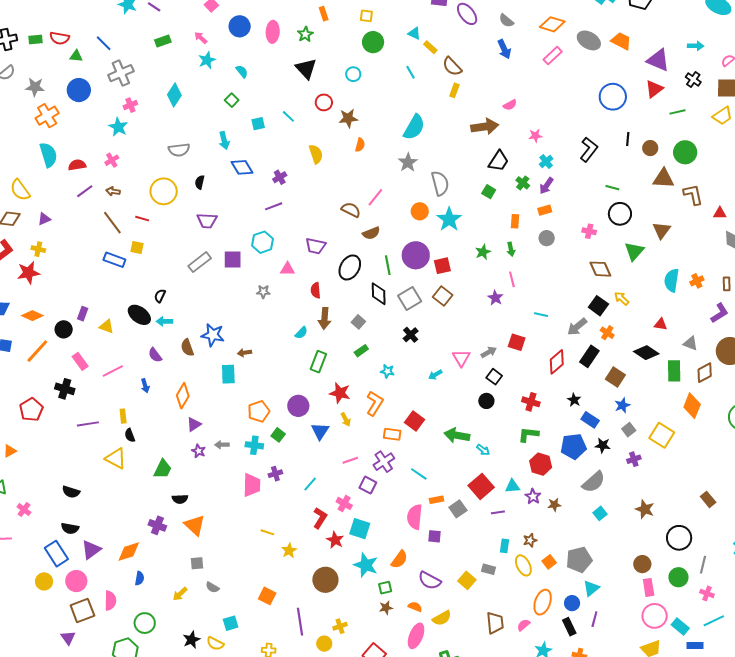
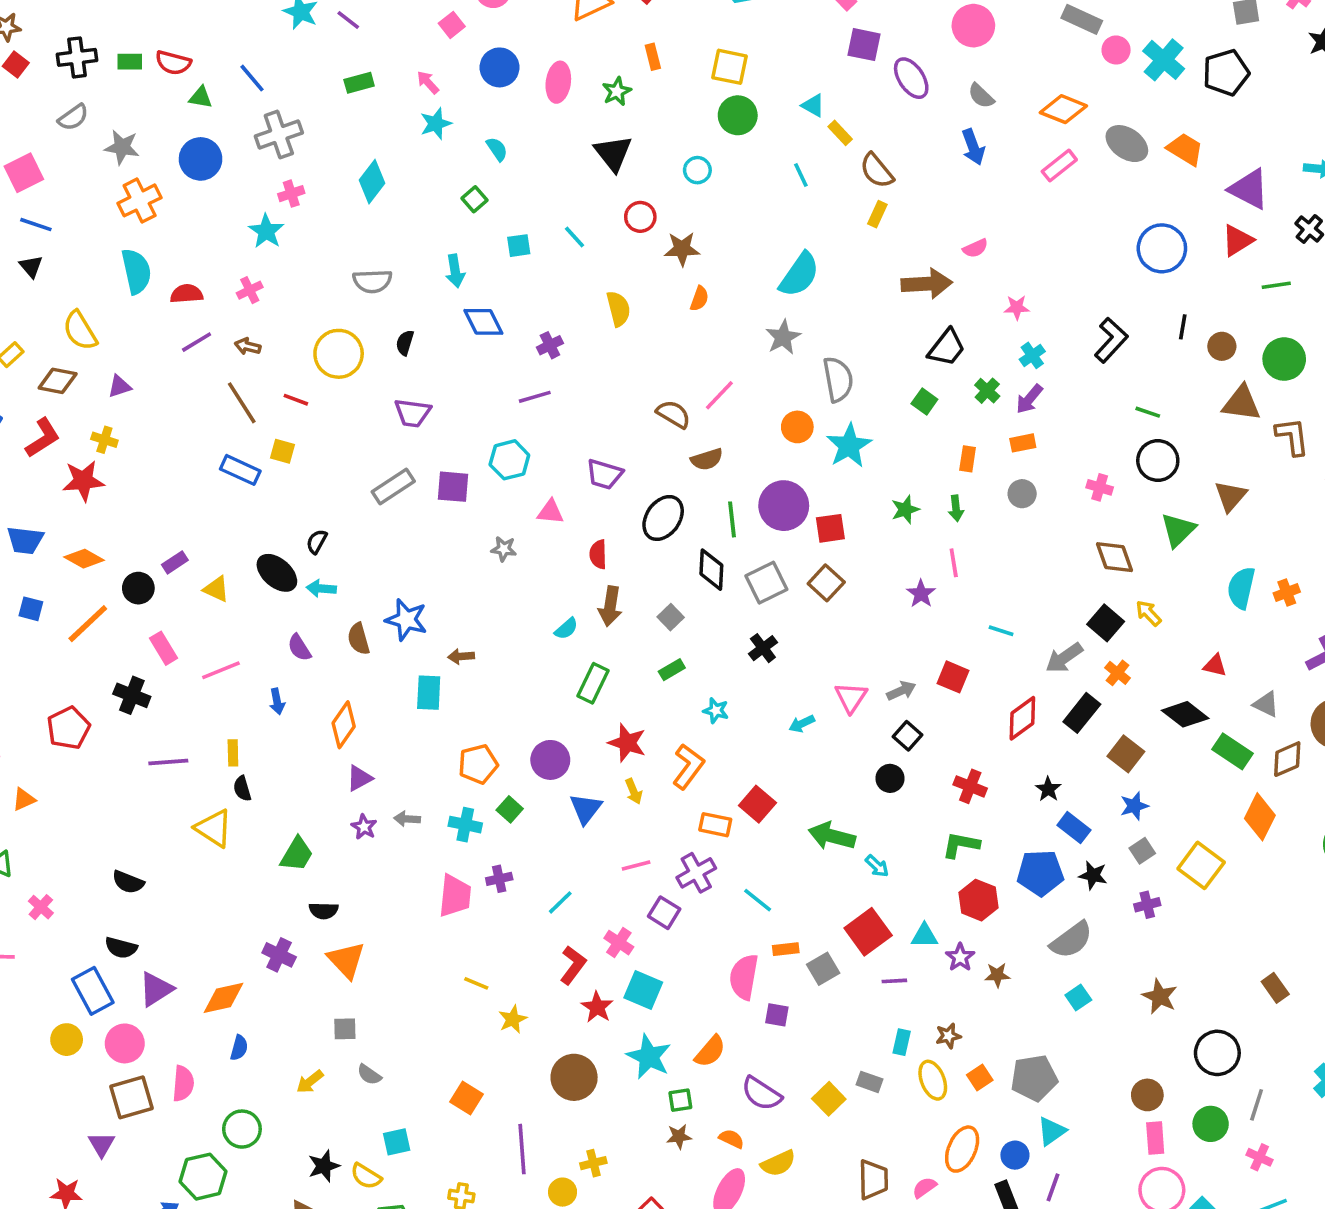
yellow square: (366, 16) -> (729, 67), size x1.5
purple rectangle: (83, 314) -> (175, 562), turned 32
green rectangle: (674, 371) -> (1233, 751), turned -60

